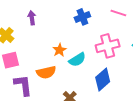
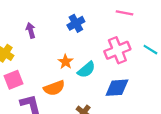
blue cross: (82, 17) -> (76, 23), moved
blue diamond: (103, 79) -> (117, 88), turned 45

